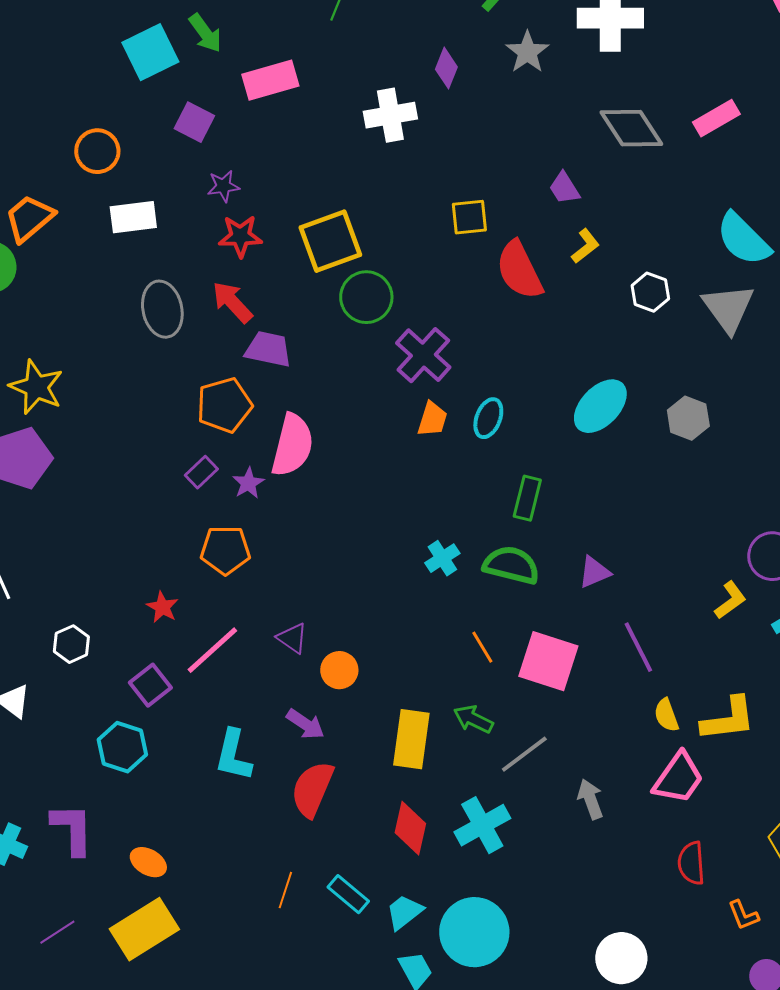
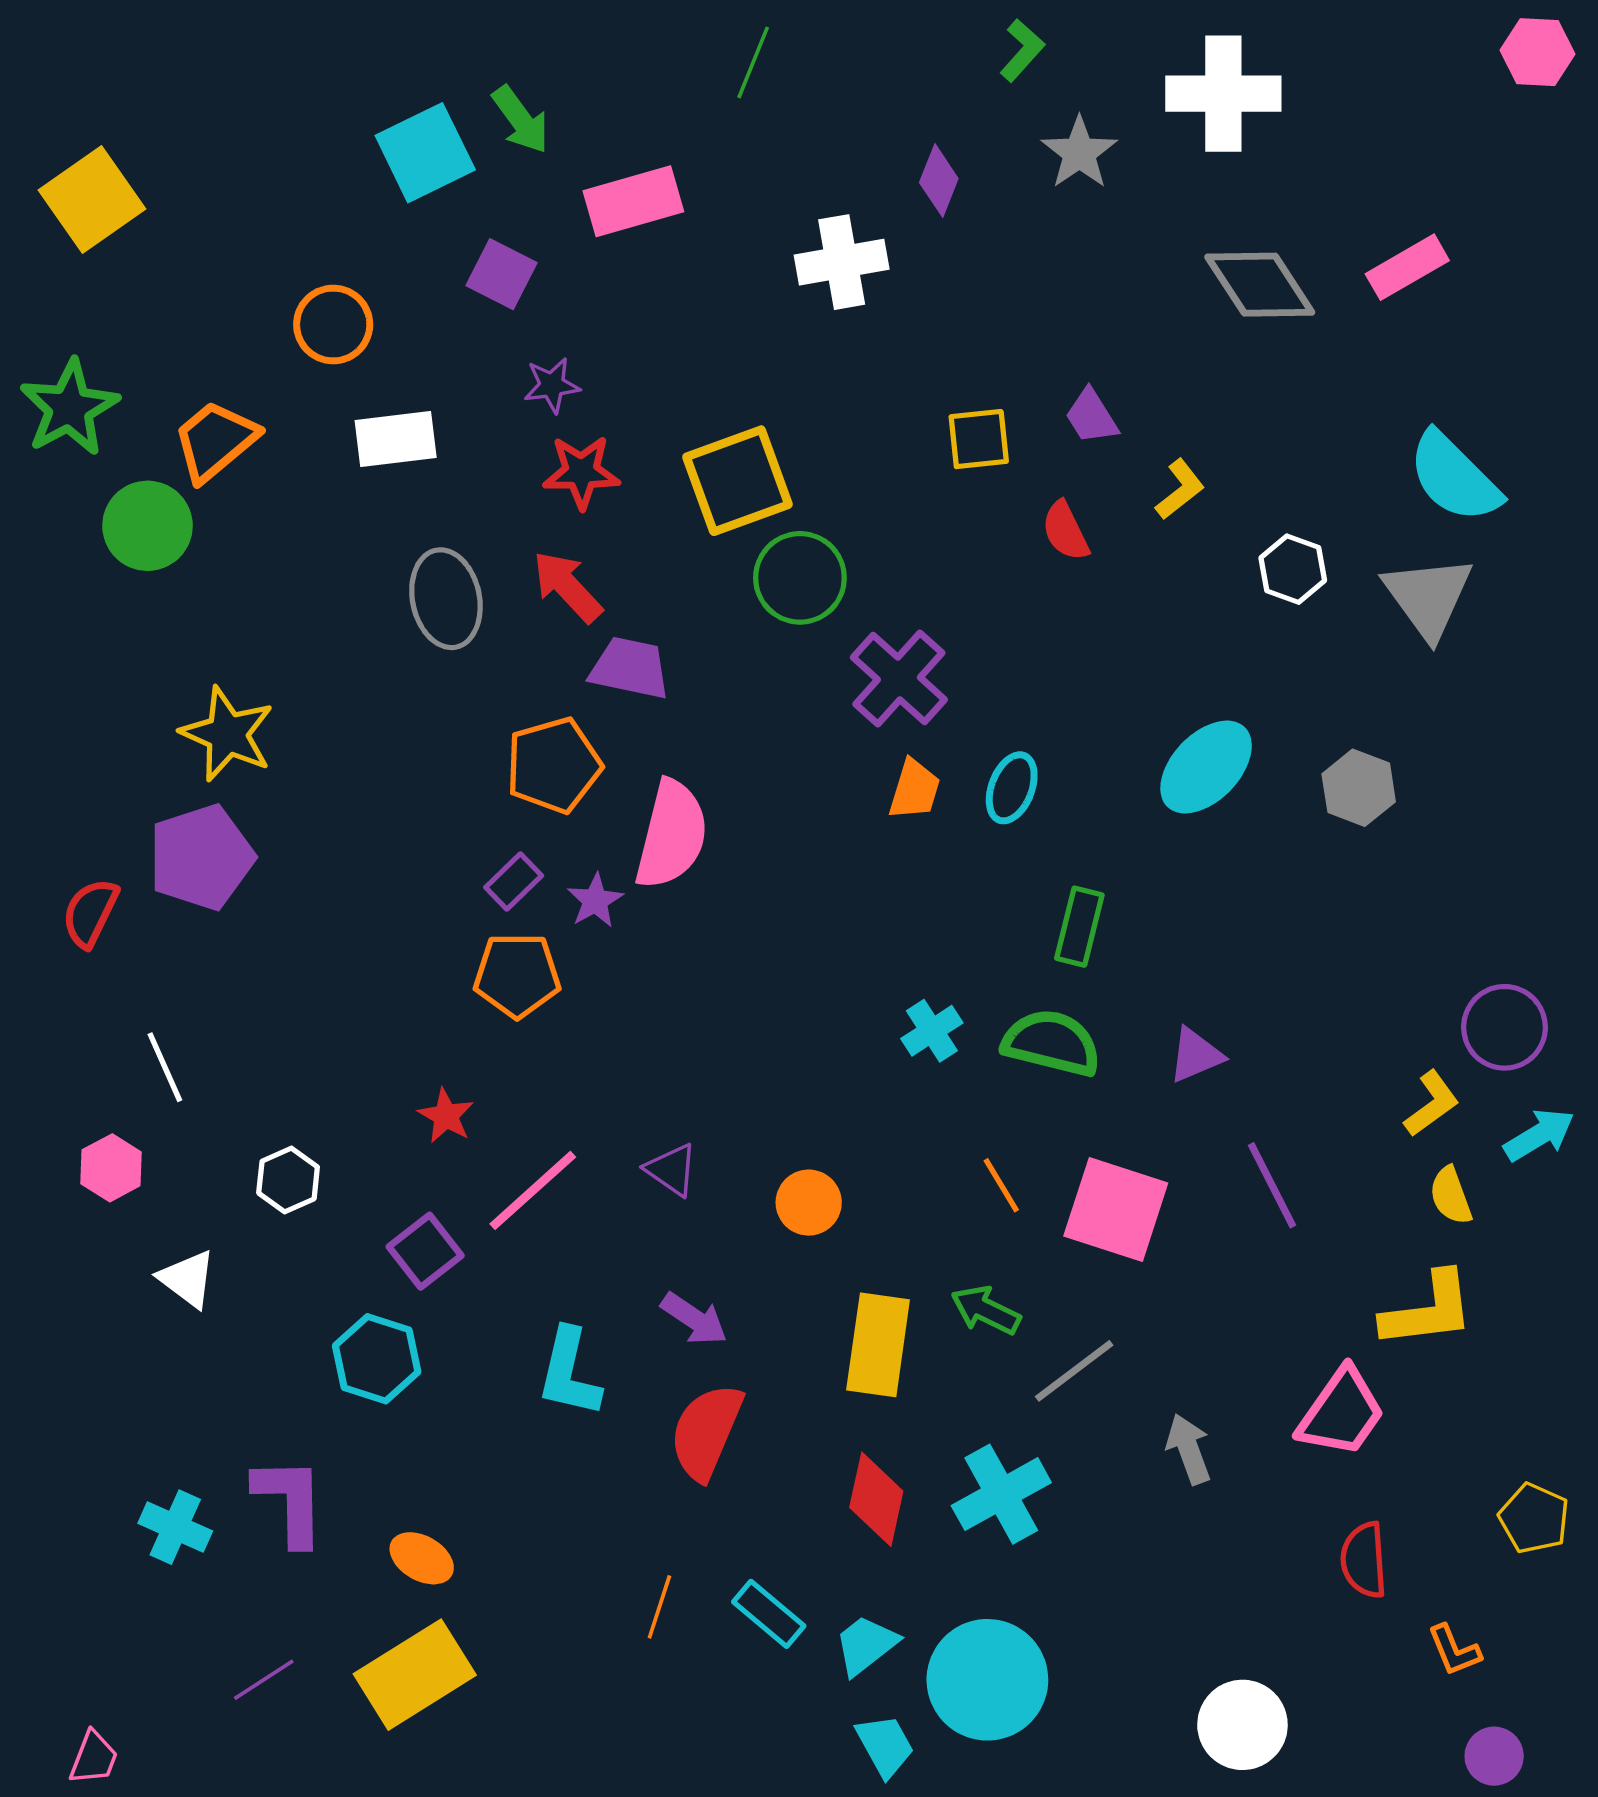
purple trapezoid: (564, 188) -> (1092, 416), moved
red semicircle: (519, 270) -> (1065, 531), size x0.6
orange pentagon: (225, 550) -> (517, 975), moved
orange circle: (339, 670) -> (809, 1203), moved
yellow semicircle: (666, 715) -> (1451, 1196), moved

